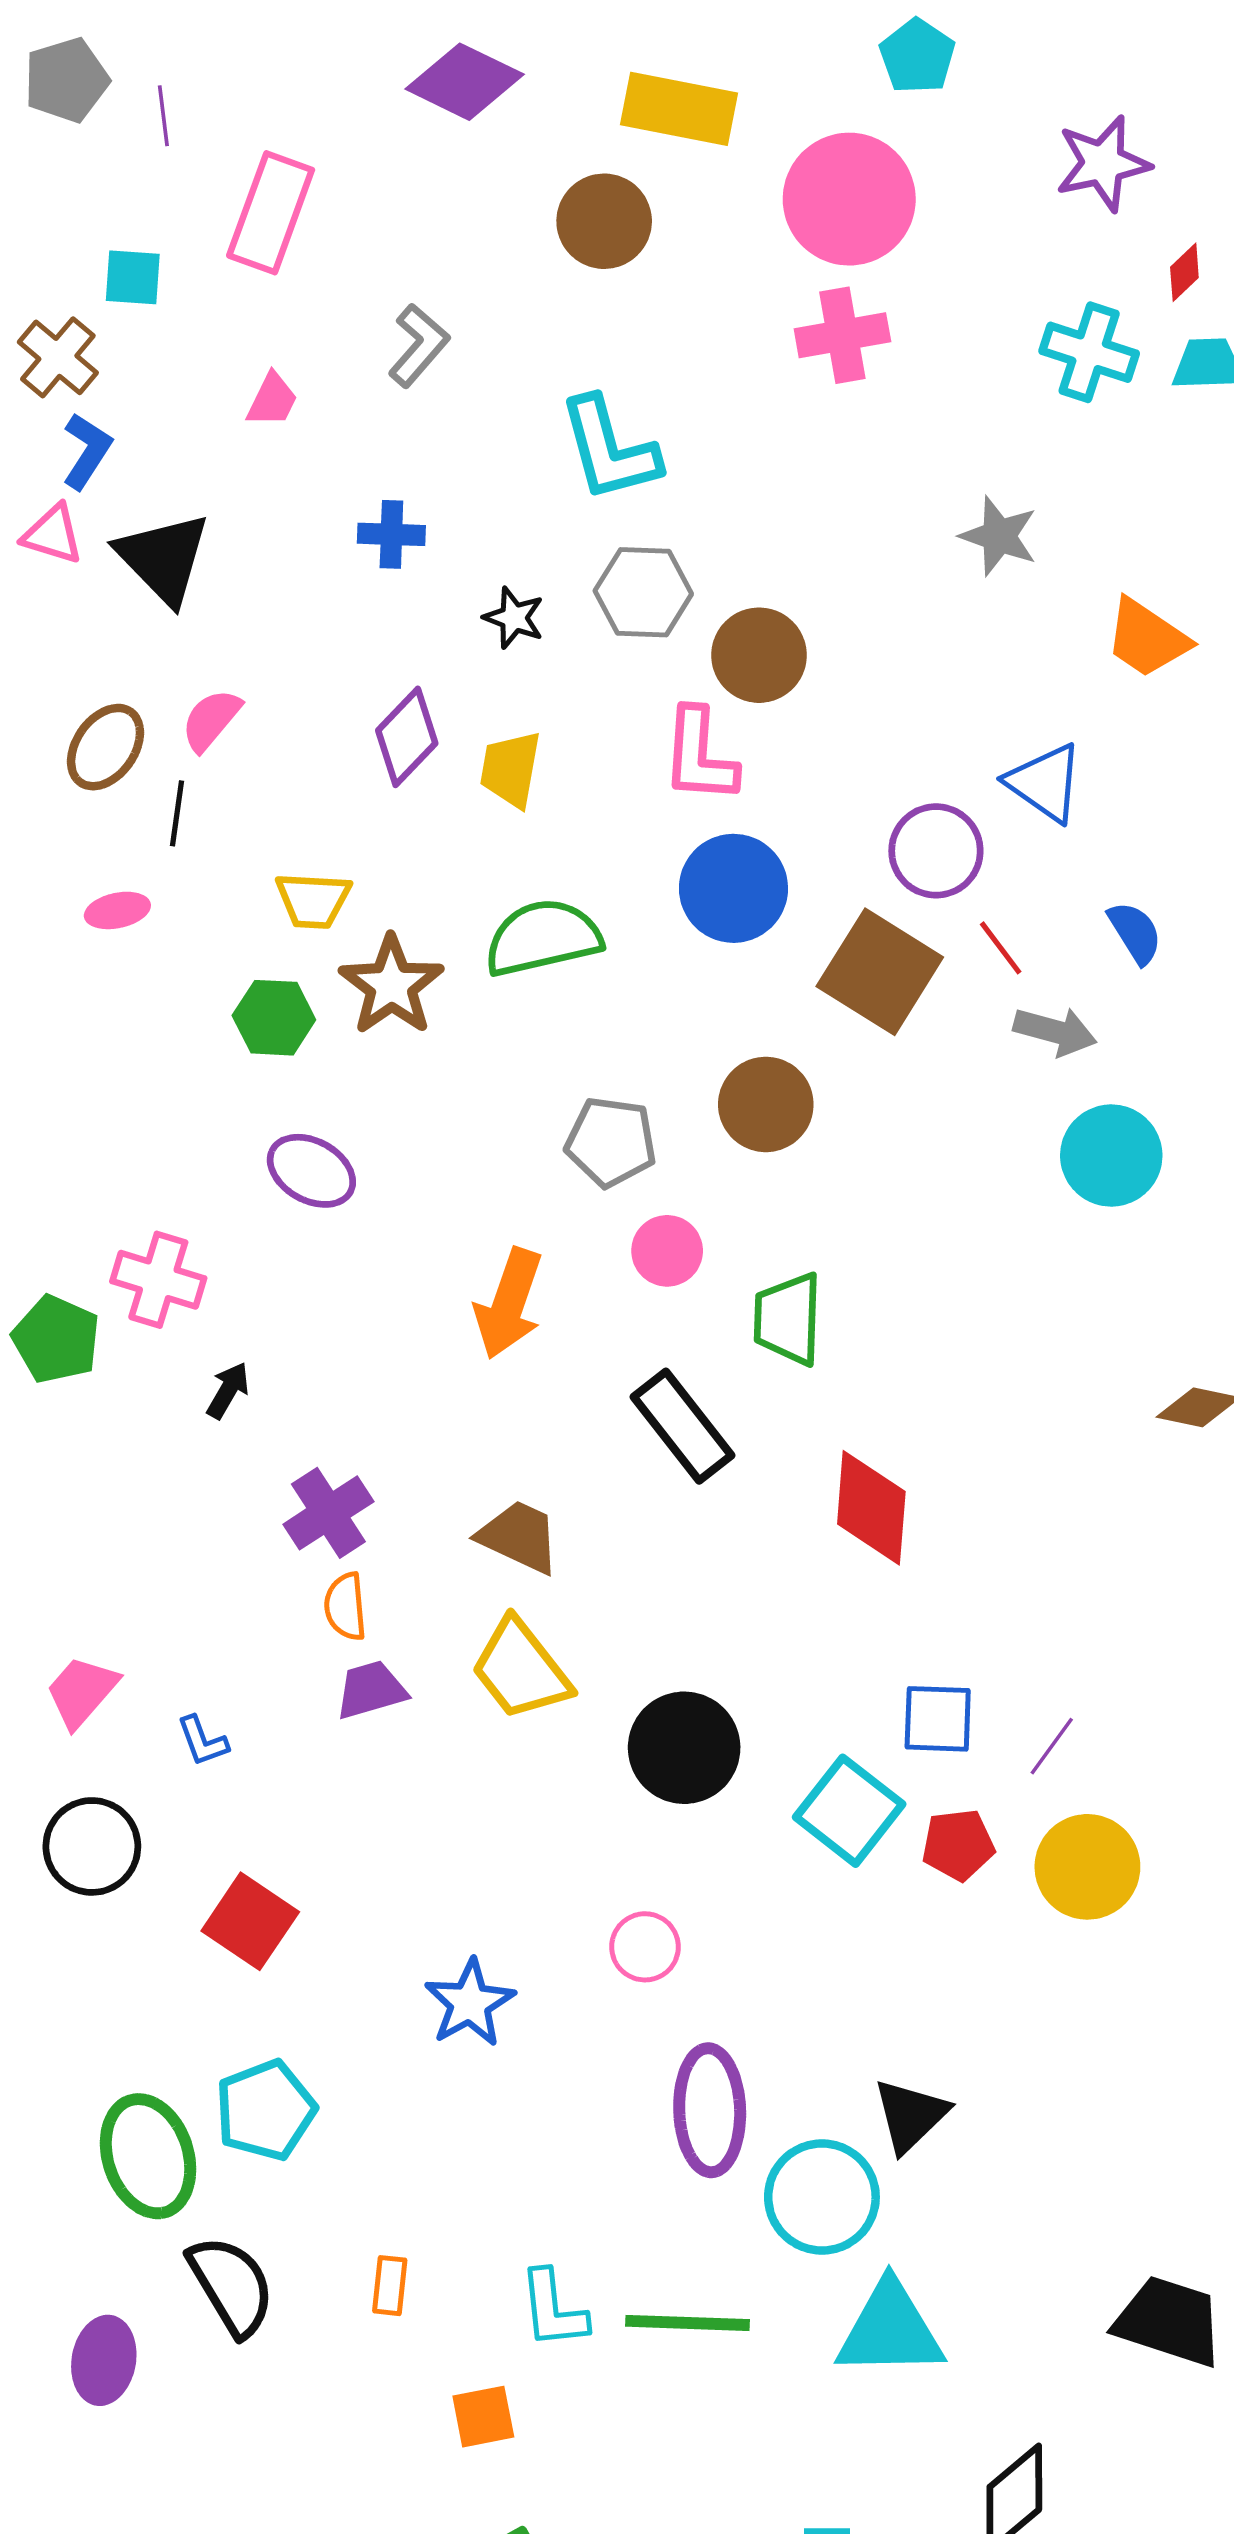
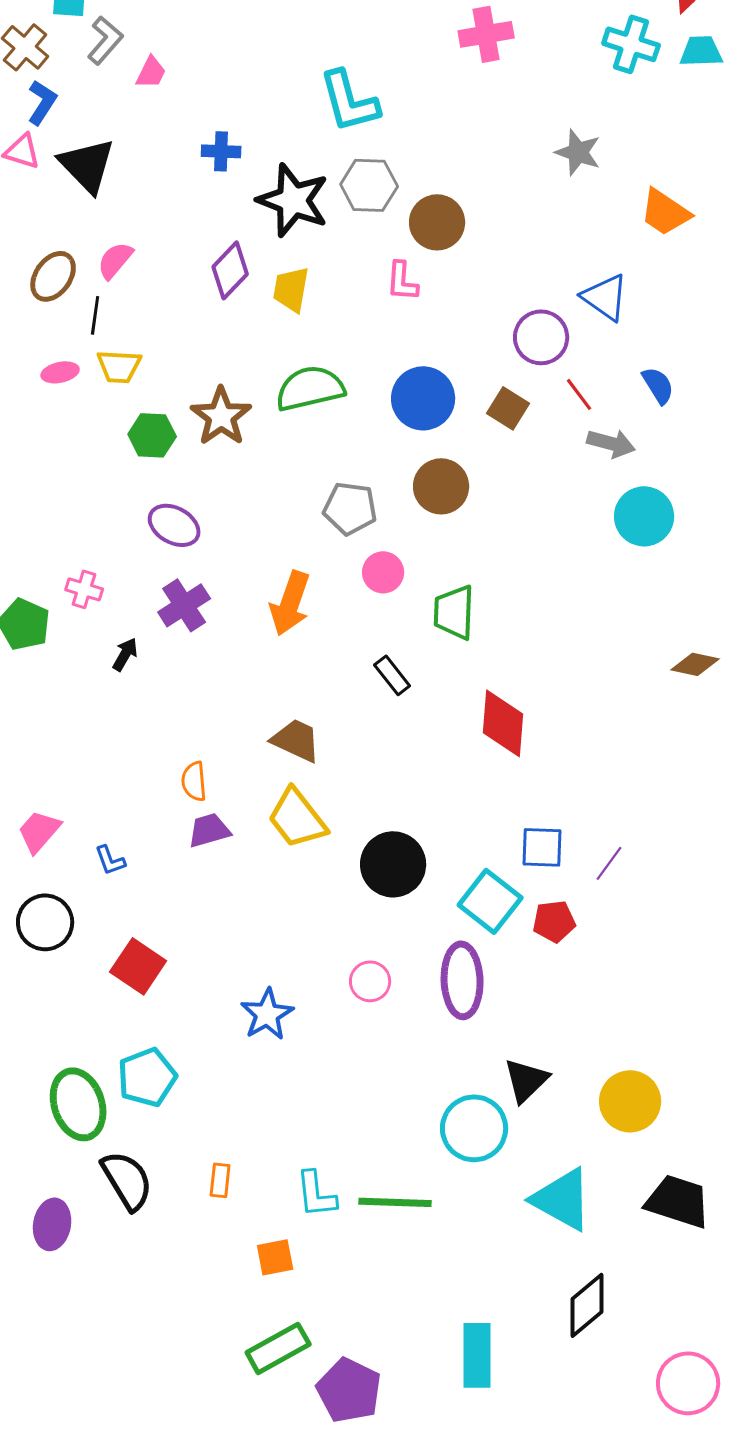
gray L-shape: (419, 345) -> (105, 40), moved
black star: (514, 618) -> (293, 200), size x2.0
pink L-shape: (699, 756) -> (402, 281), size x0.7
blue circle: (733, 888) -> (423, 398), moved
yellow trapezoid: (313, 900) -> (119, 366), moved
brown square: (880, 972) -> (508, 408), size x0.6
pink cross: (158, 1280) -> (84, 589), size x0.7
black rectangle: (682, 1426) -> (392, 675), size x0.6
purple cross: (328, 1513) -> (184, 605), moved
yellow circle: (1087, 1867) -> (630, 1101), moved
purple ellipse: (710, 2110) -> (462, 980), moved
cyan triangle: (890, 2330) -> (562, 1199), moved, turned 30

